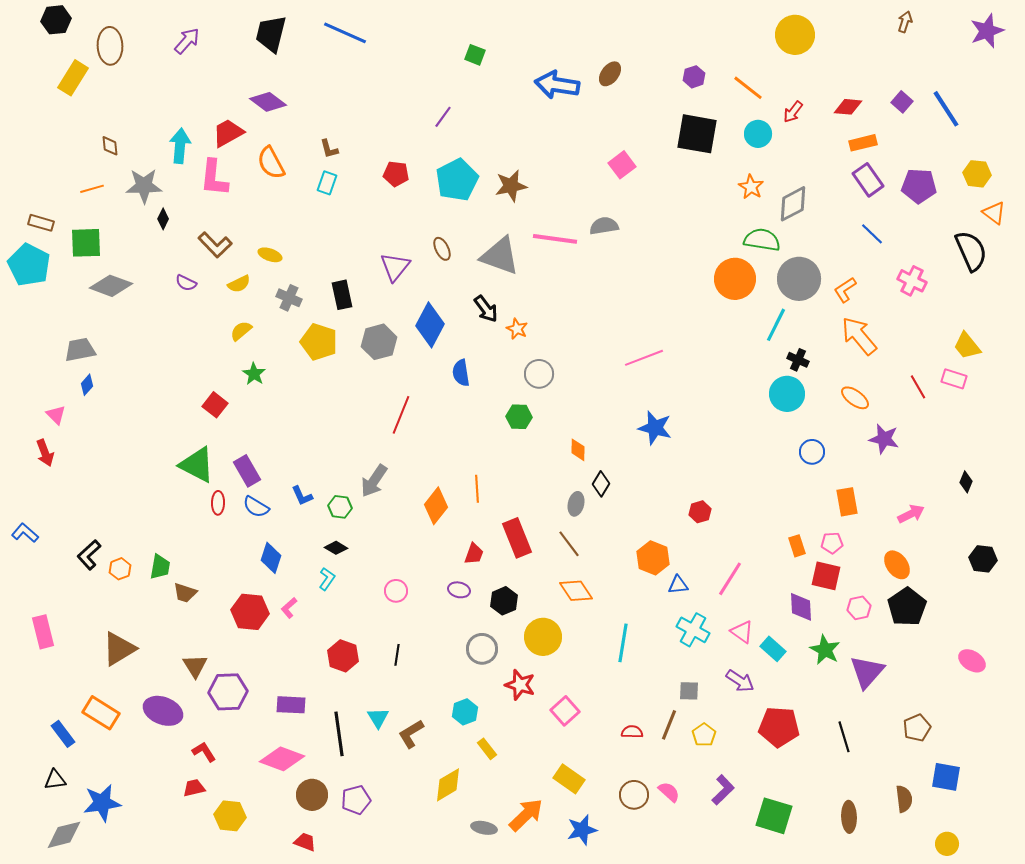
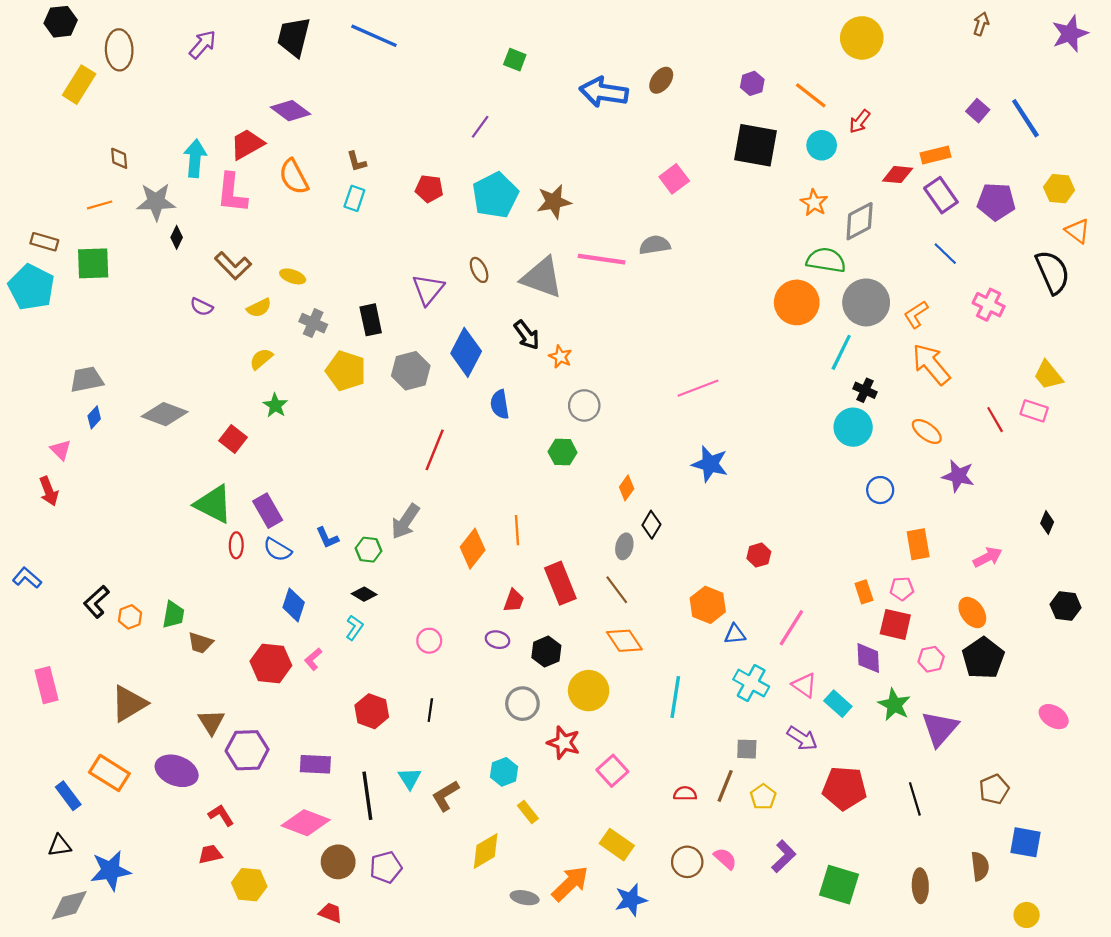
red diamond: (848, 107) -> (898, 175), moved
gray diamond: (111, 286) -> (165, 414), moved
orange diamond: (578, 450) -> (627, 488), turned 35

